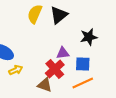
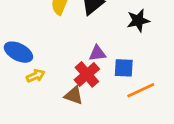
black star: (89, 37) -> (138, 20), moved
orange line: (83, 83) -> (141, 90), moved

